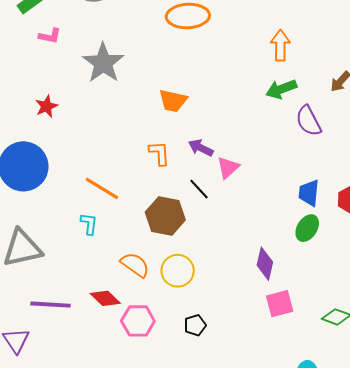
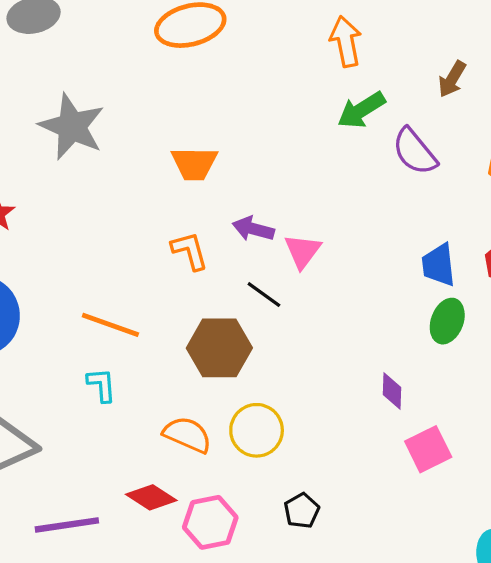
purple diamond: (265, 264) -> (392, 391), size x0.7

